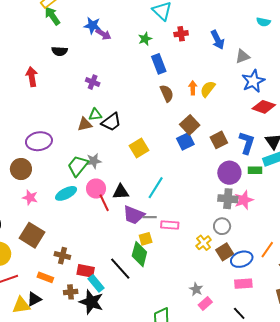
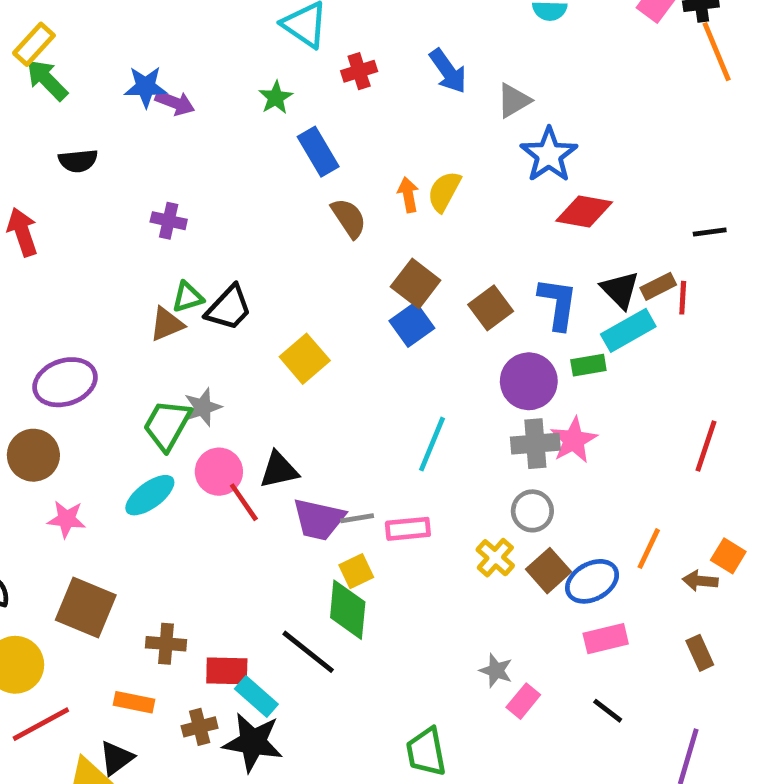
cyan line: (156, 188) -> (432, 444), moved

